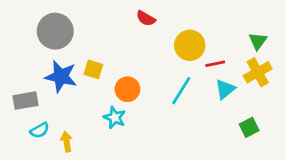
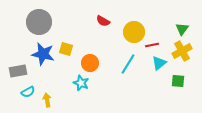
red semicircle: (146, 18) -> (103, 21), moved
green square: (249, 127) -> (178, 81), moved, turned 32

